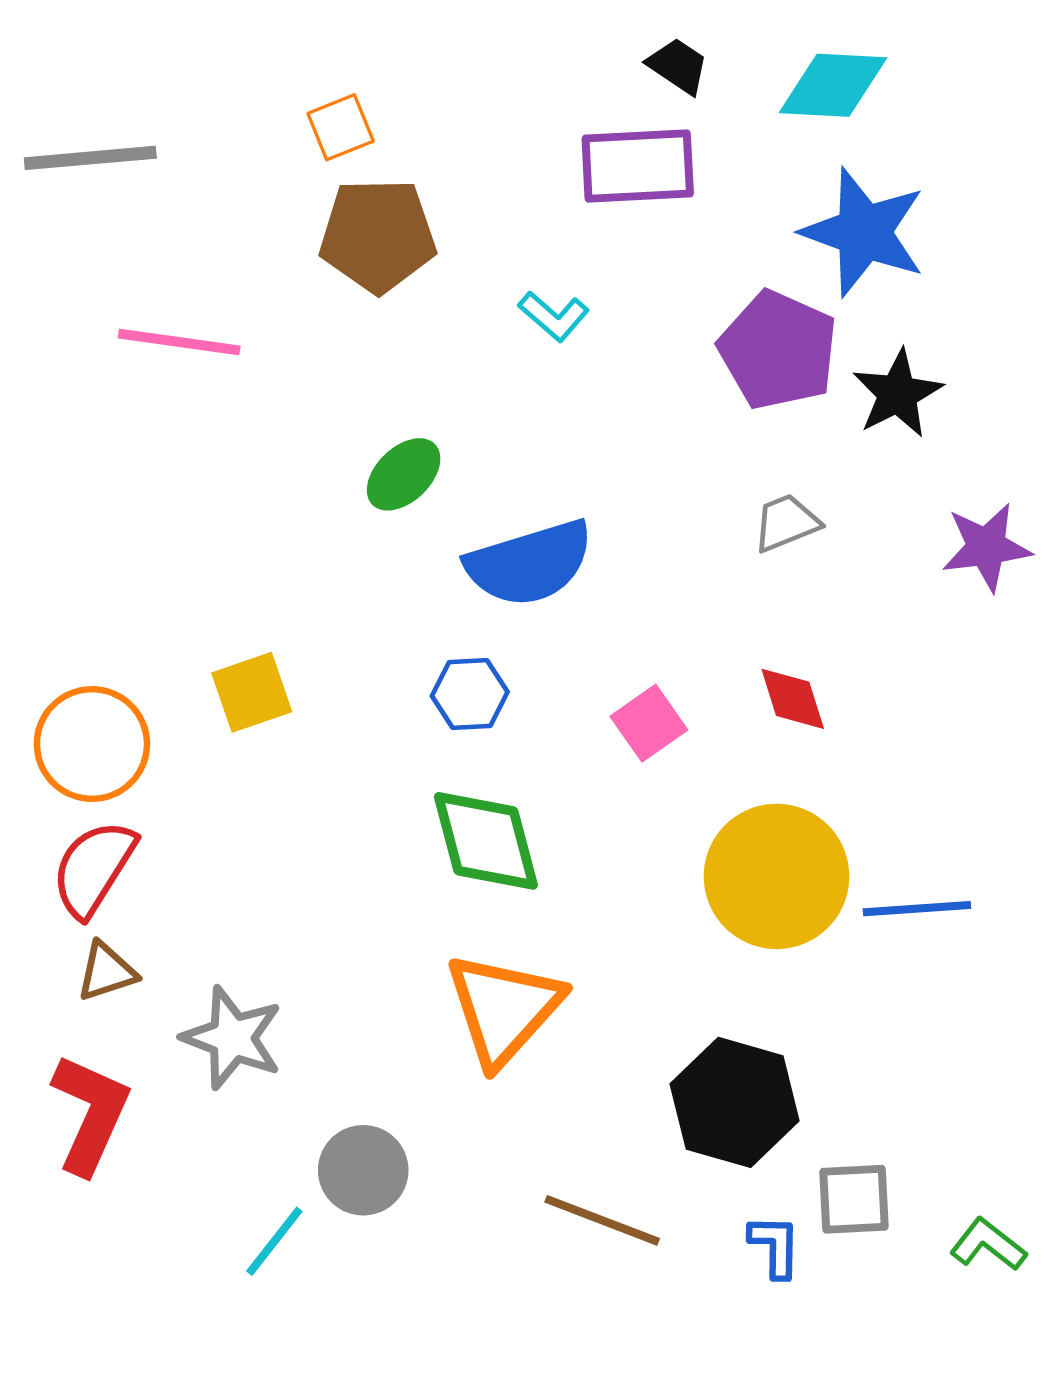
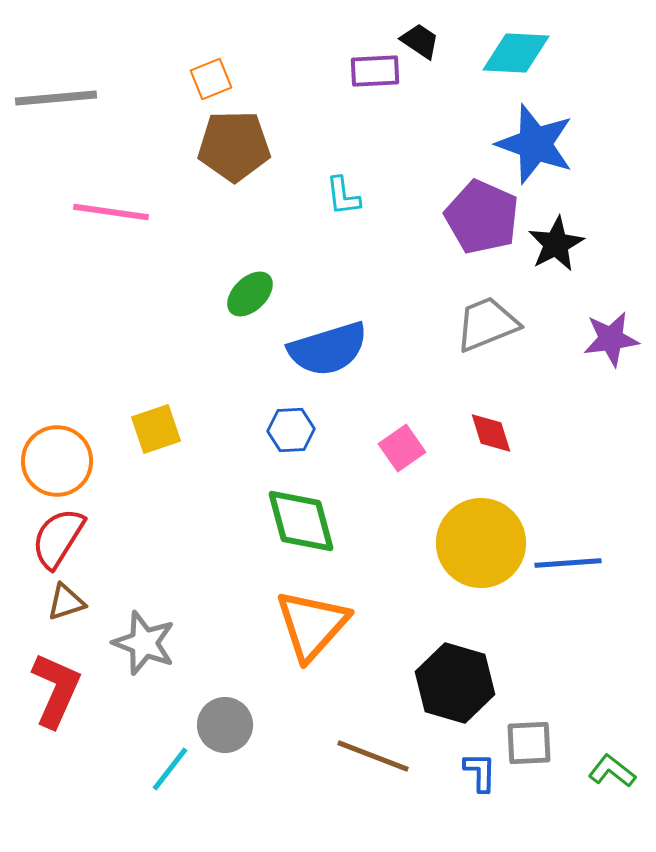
purple rectangle: (638, 166) -> (375, 71), moved, size x0.7
cyan L-shape: (554, 316) -> (343, 196), turned 42
gray trapezoid: (786, 523) -> (487, 324), size x1.5

